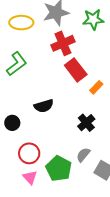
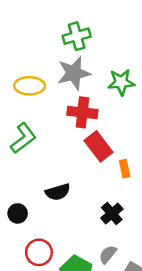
red cross: (63, 43) -> (82, 112), turned 30
orange rectangle: (96, 87) -> (125, 169), turned -56

